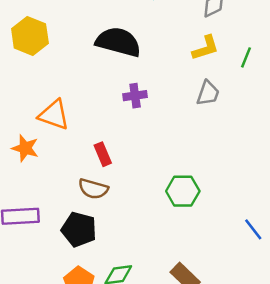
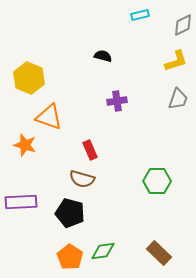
yellow hexagon: (30, 36) -> (29, 78), moved
black semicircle: (118, 42) -> (103, 56), size x0.5

